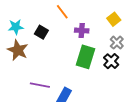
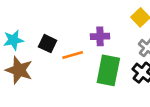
orange line: (62, 12) -> (73, 55), moved, turned -63

